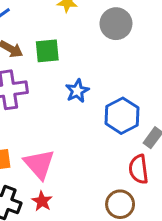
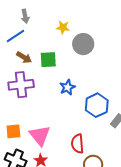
gray circle: (116, 24) -> (83, 44), moved
red semicircle: (139, 169) -> (78, 144), moved

